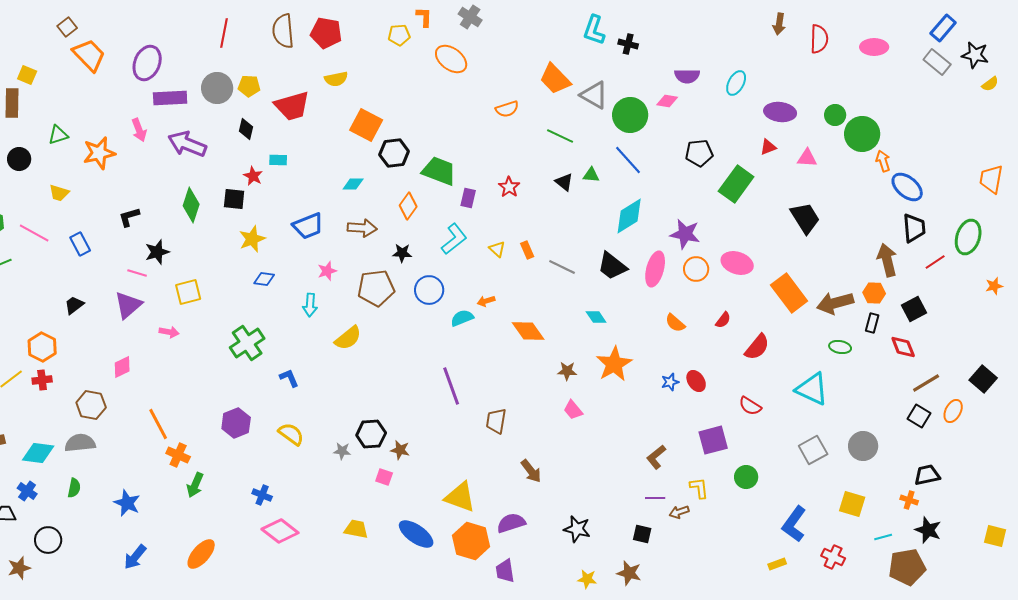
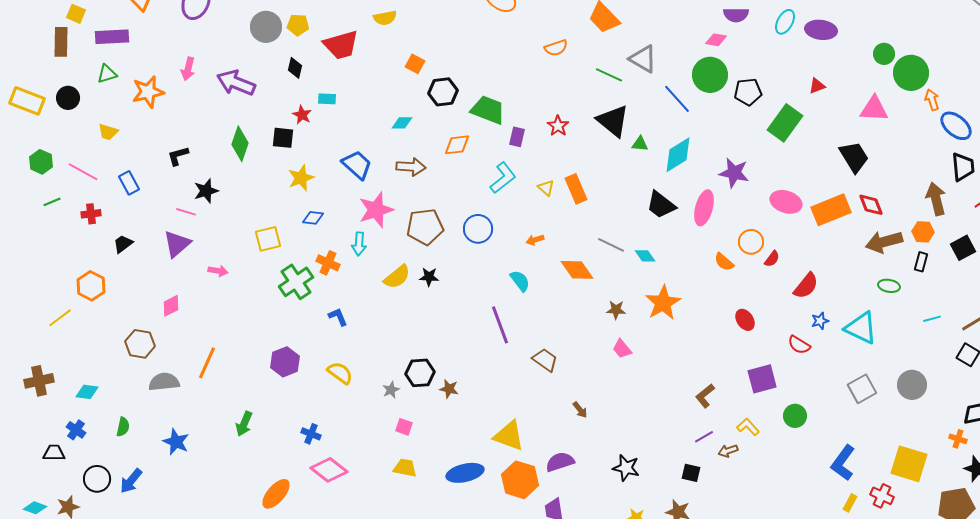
gray triangle: (594, 95) -> (643, 59), moved
purple rectangle: (170, 98) -> (112, 37), moved
purple ellipse: (780, 112) -> (821, 30), moved
green circle: (630, 115) -> (710, 75), moved
orange square: (366, 125) -> (415, 64), size x0.6
pink arrow: (139, 130) -> (188, 69), turned 35
pink triangle: (807, 158) -> (874, 109), moved, size x1.4
green triangle: (591, 175) -> (640, 144), moved
black triangle: (564, 182) -> (613, 121), size x1.8
orange diamond: (408, 206) -> (457, 145), turned 48
blue trapezoid: (308, 226) -> (357, 165), turned -116
orange rectangle: (527, 250) -> (576, 189), size x1.6
black star: (402, 253) -> (429, 277), moved
gray line: (562, 267) -> (611, 245), moved
orange circle: (696, 269) -> (751, 242), moved
pink star: (327, 271) -> (376, 210), size x1.8
yellow square: (188, 292) -> (268, 239), moved
orange rectangle: (789, 293) -> (831, 210), moved, turned -75
cyan semicircle: (462, 318) -> (520, 281), moved, turned 75
red diamond: (903, 347) -> (871, 205), moved
red cross: (42, 380) -> (91, 214), moved
blue star: (670, 382) -> (820, 321), moved
brown trapezoid: (496, 421) -> (545, 360), turned 116
orange line: (158, 424) -> (207, 363), turned 52
gray semicircle: (80, 443) -> (164, 382), moved
gray star: (342, 451) -> (391, 390), turned -30
cyan diamond: (38, 453) -> (87, 392), size x0.7
orange cross: (178, 455) -> (328, 263), moved
brown arrow: (531, 471) -> (580, 410), size x0.7
pink square: (384, 477) -> (404, 427), moved
yellow L-shape: (699, 488) -> (748, 427), turned -35
purple line: (655, 498) -> (704, 437), turned -30
yellow square: (852, 504) -> (909, 464), moved, size x1.4
blue ellipse: (416, 534) -> (465, 473), turned -48
cyan line: (883, 537) -> (932, 319), moved
orange ellipse: (201, 554) -> (276, 494), moved
blue arrow: (135, 557) -> (131, 481), moved
yellow rectangle: (777, 564) -> (850, 503), moved, turned -42

